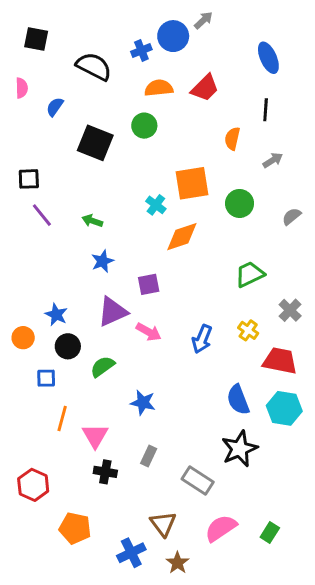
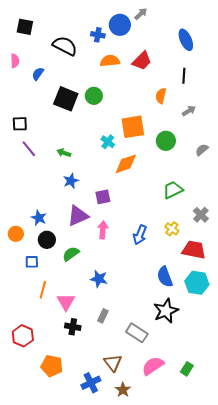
blue cross: (141, 51) -> (98, 35), turned 32
green circle: (144, 126) -> (94, 96), moved
pink arrow: (149, 332) -> (103, 230), turned -114

